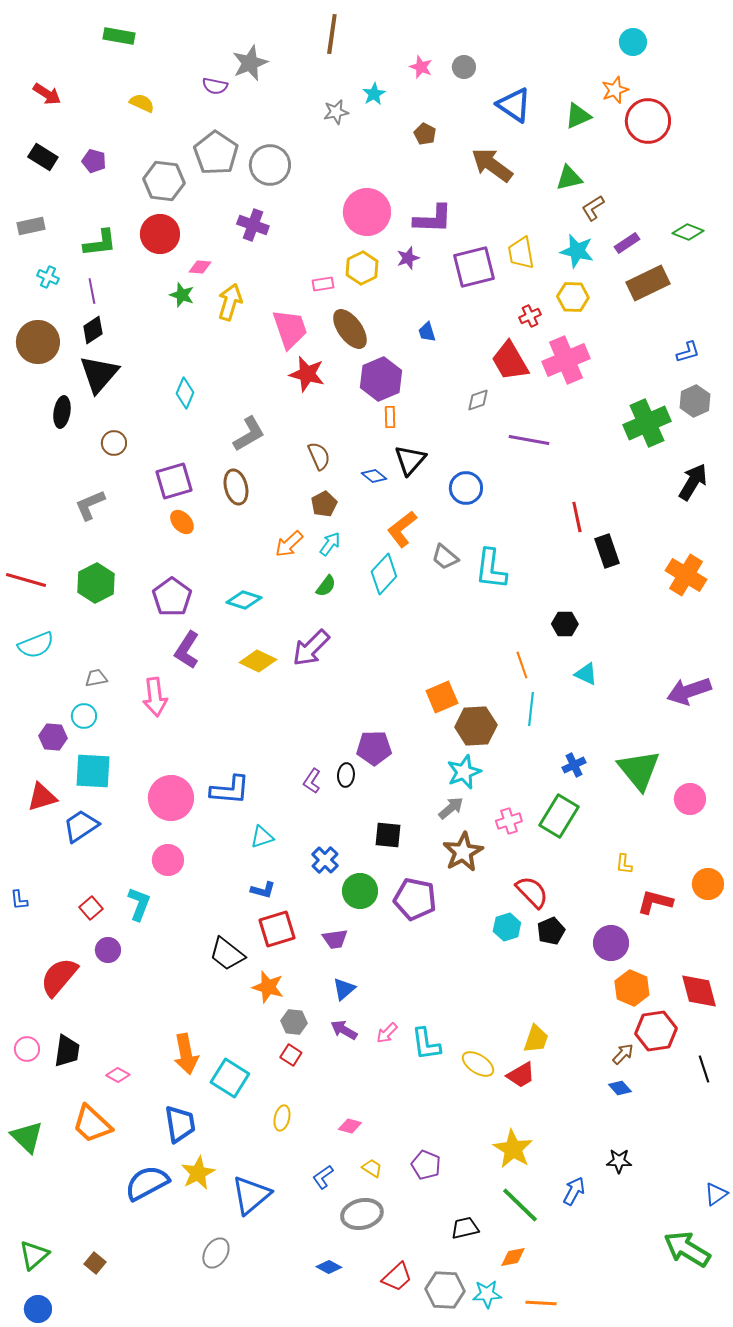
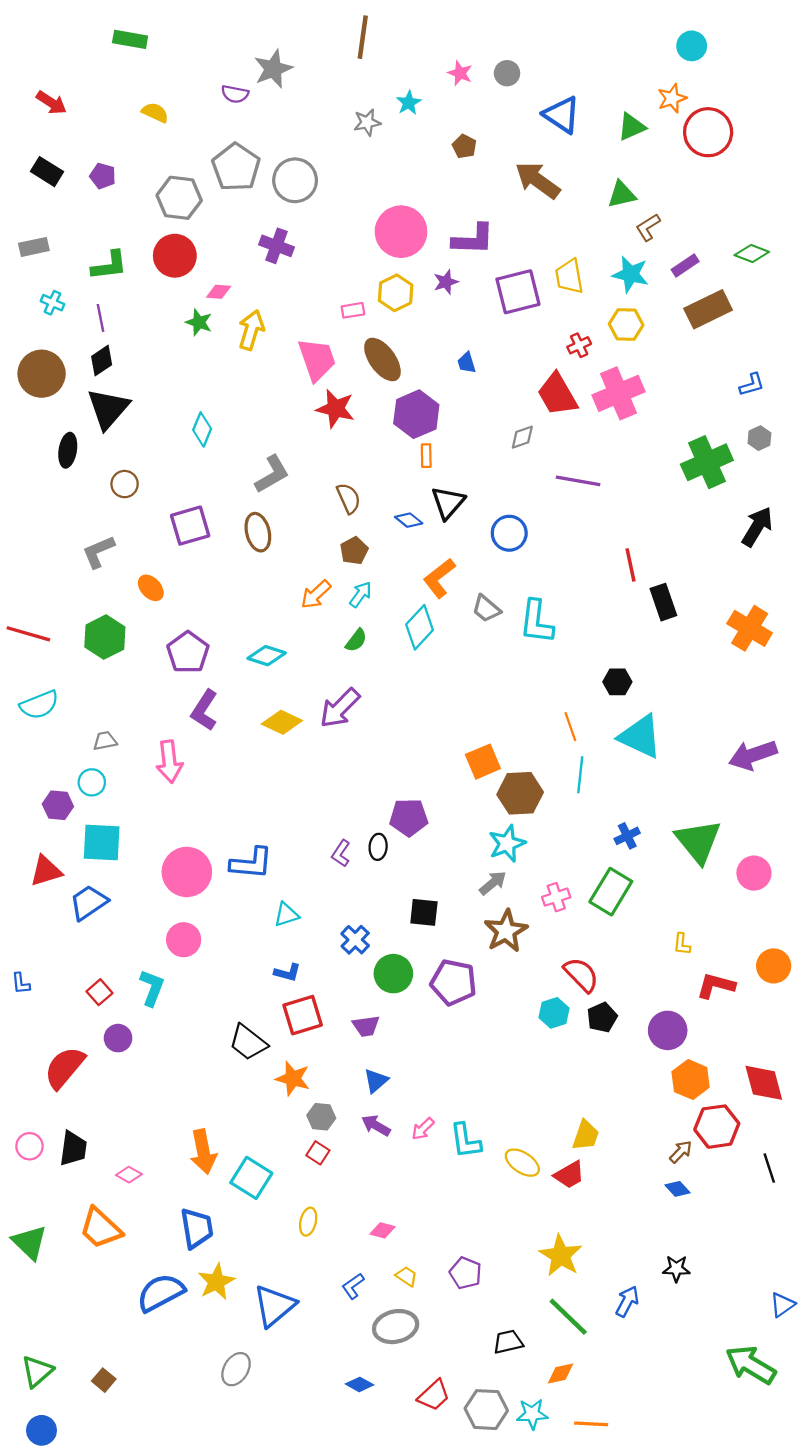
gray hexagon: (695, 401) -> (759, 438), size x0.7
orange ellipse: (182, 522) -> (151, 588), moved
cyan triangle: (586, 674) -> (640, 736), size x1.8

